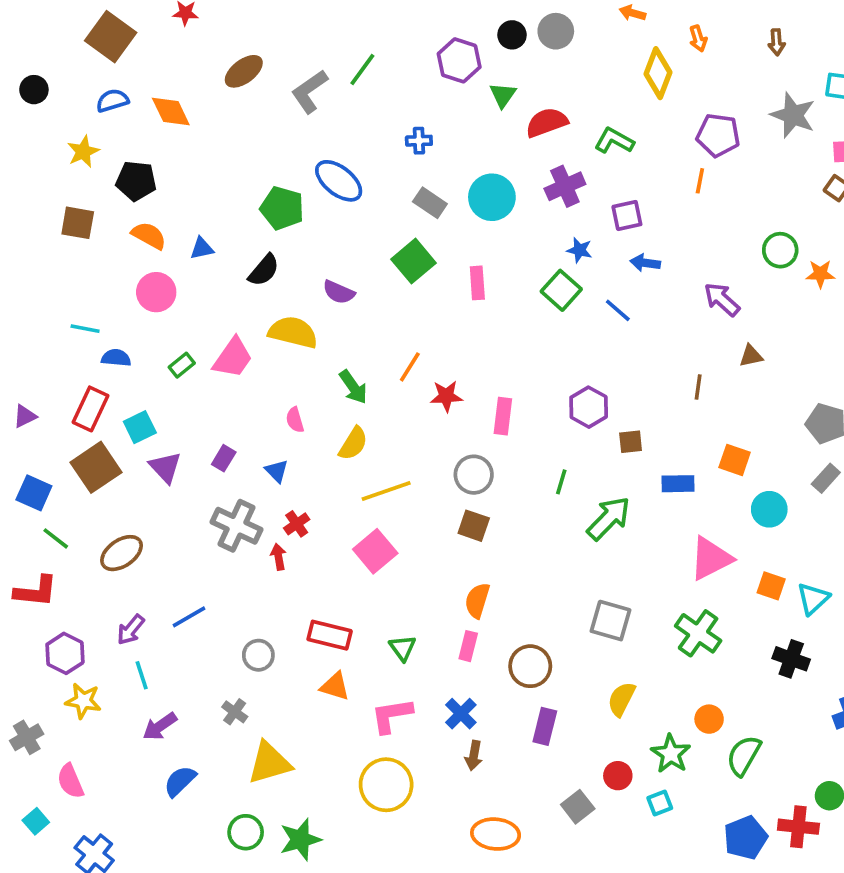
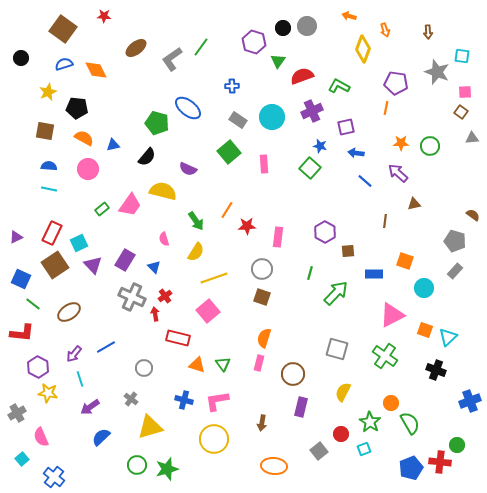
orange star: (820, 274) -> (401, 143), moved
blue line: (618, 310) -> (365, 181), moved
blue semicircle: (116, 358) -> (49, 166), moved
purple rectangle: (224, 458) -> (125, 260), size x1.5
red rectangle: (330, 635) -> (178, 338), moved
orange triangle: (335, 686) -> (197, 365), moved
blue cross: (461, 714) -> (184, 400), moved, turned -30
green semicircle: (744, 756) -> (410, 423), turned 120

